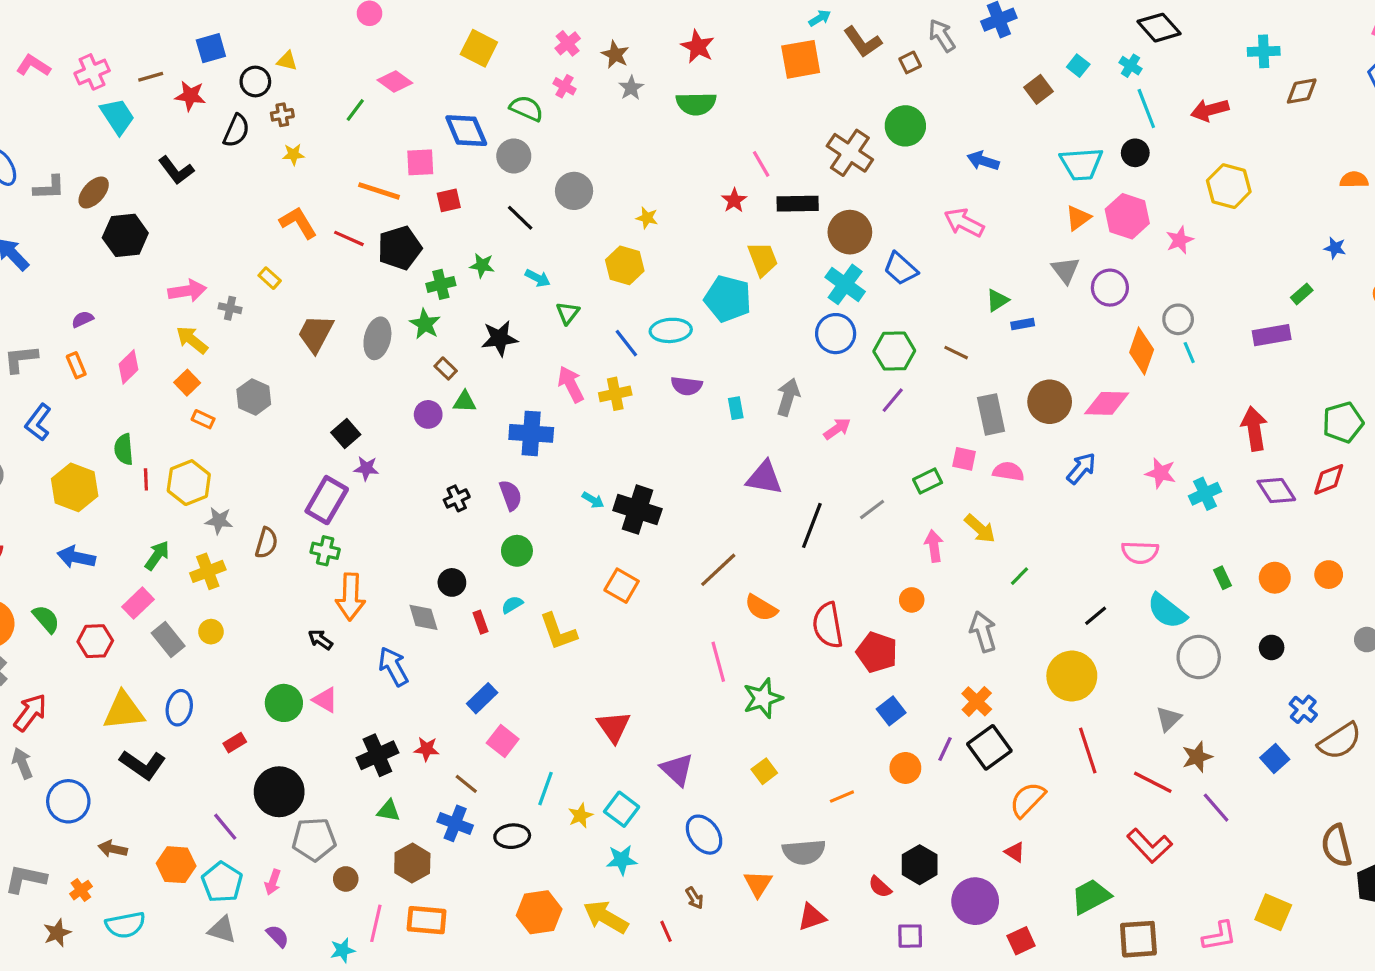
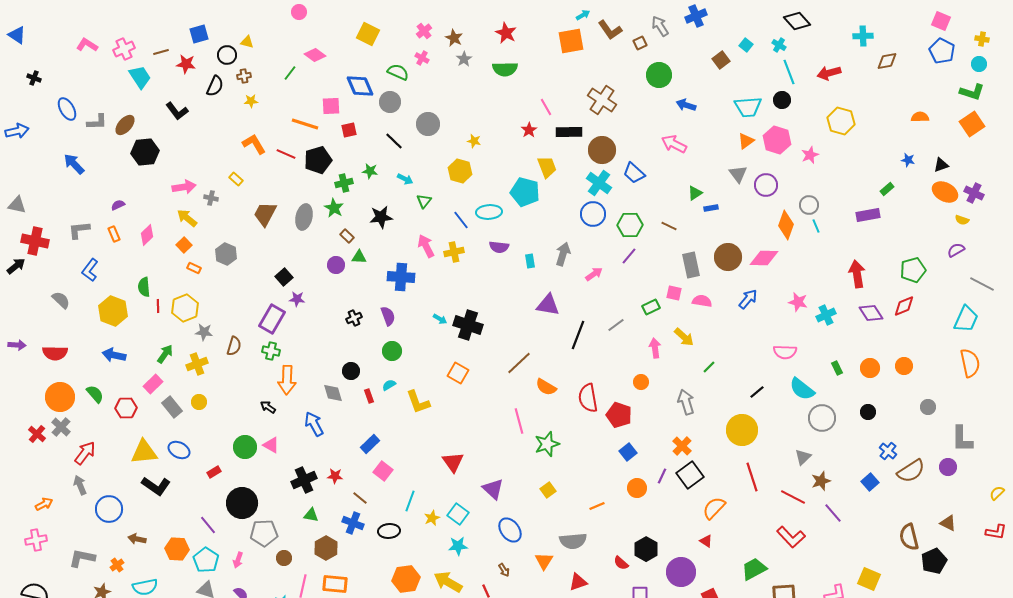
green circle: (905, 126) -> (659, 75), moved
blue ellipse: (179, 708) -> (179, 450), turned -75

